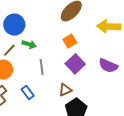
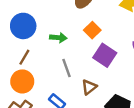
green arrow: (29, 44) -> (58, 38), moved
brown triangle: (65, 90) -> (89, 87), moved

